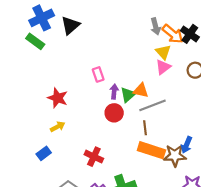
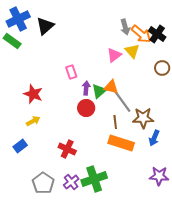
pink triangle: (163, 67) -> (114, 55), moved
gray line: (152, 105) -> (122, 101), turned 75
brown star: (175, 155) -> (143, 118), moved

